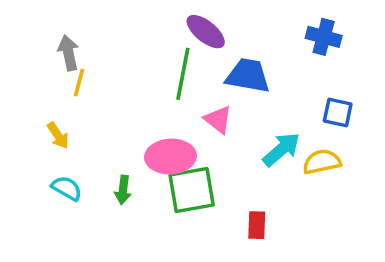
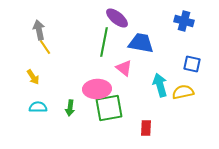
yellow line: (79, 83) -> (45, 47), turned -49
cyan arrow: (281, 149) -> (160, 85), turned -65
cyan semicircle: (67, 188) -> (38, 107), turned -30

